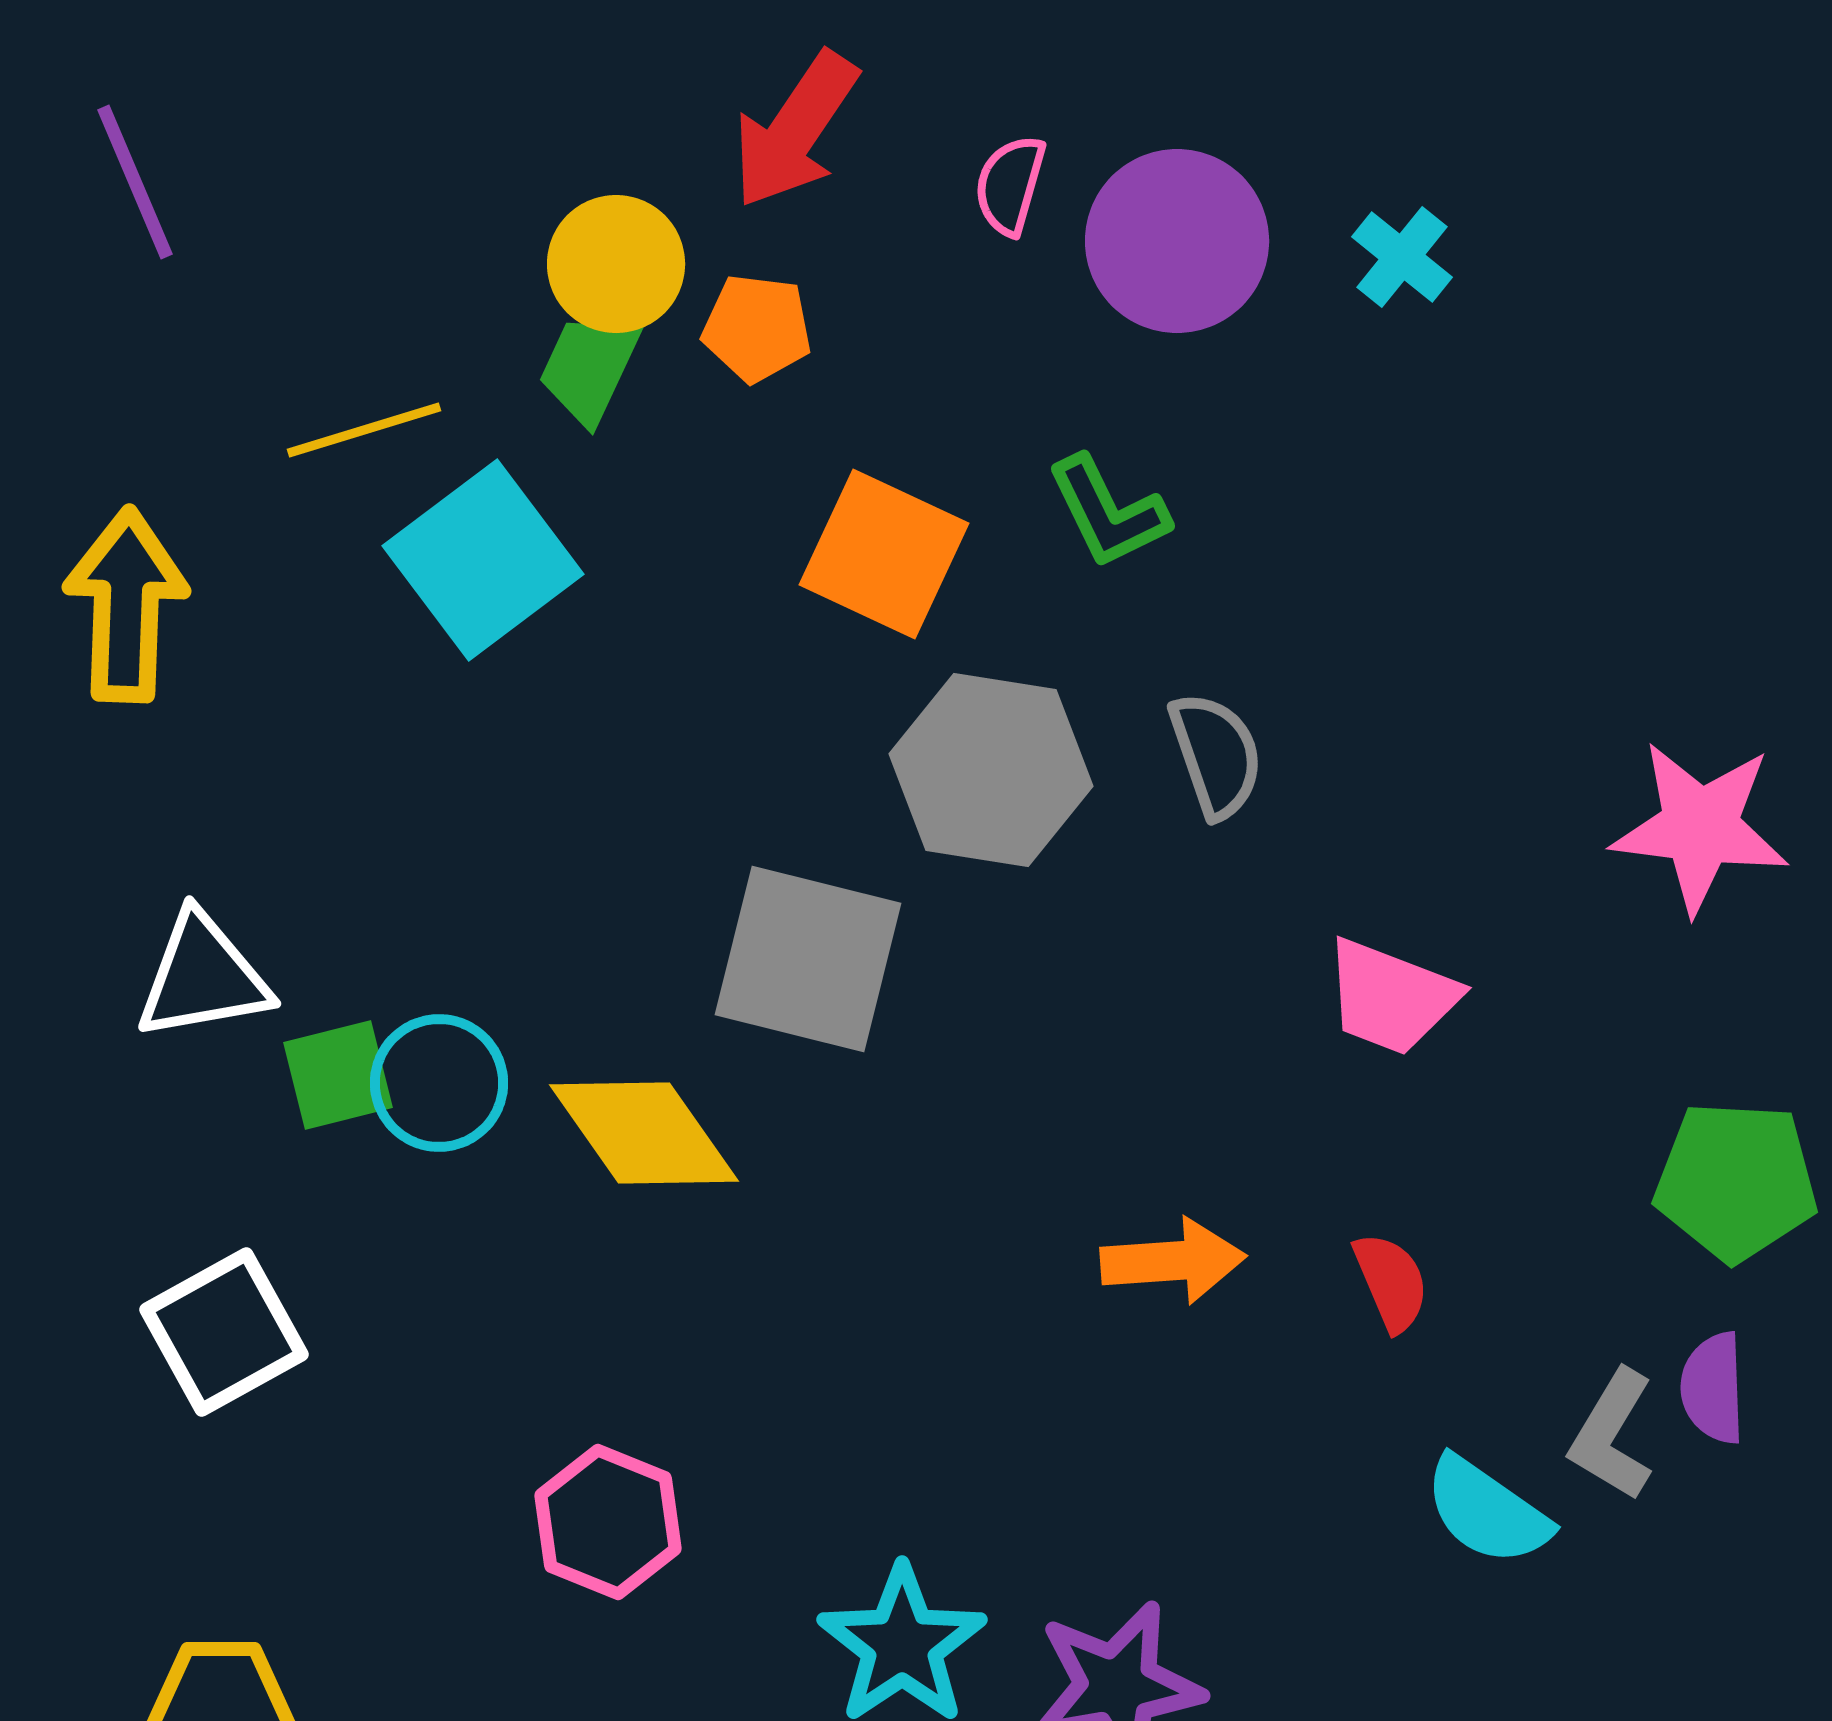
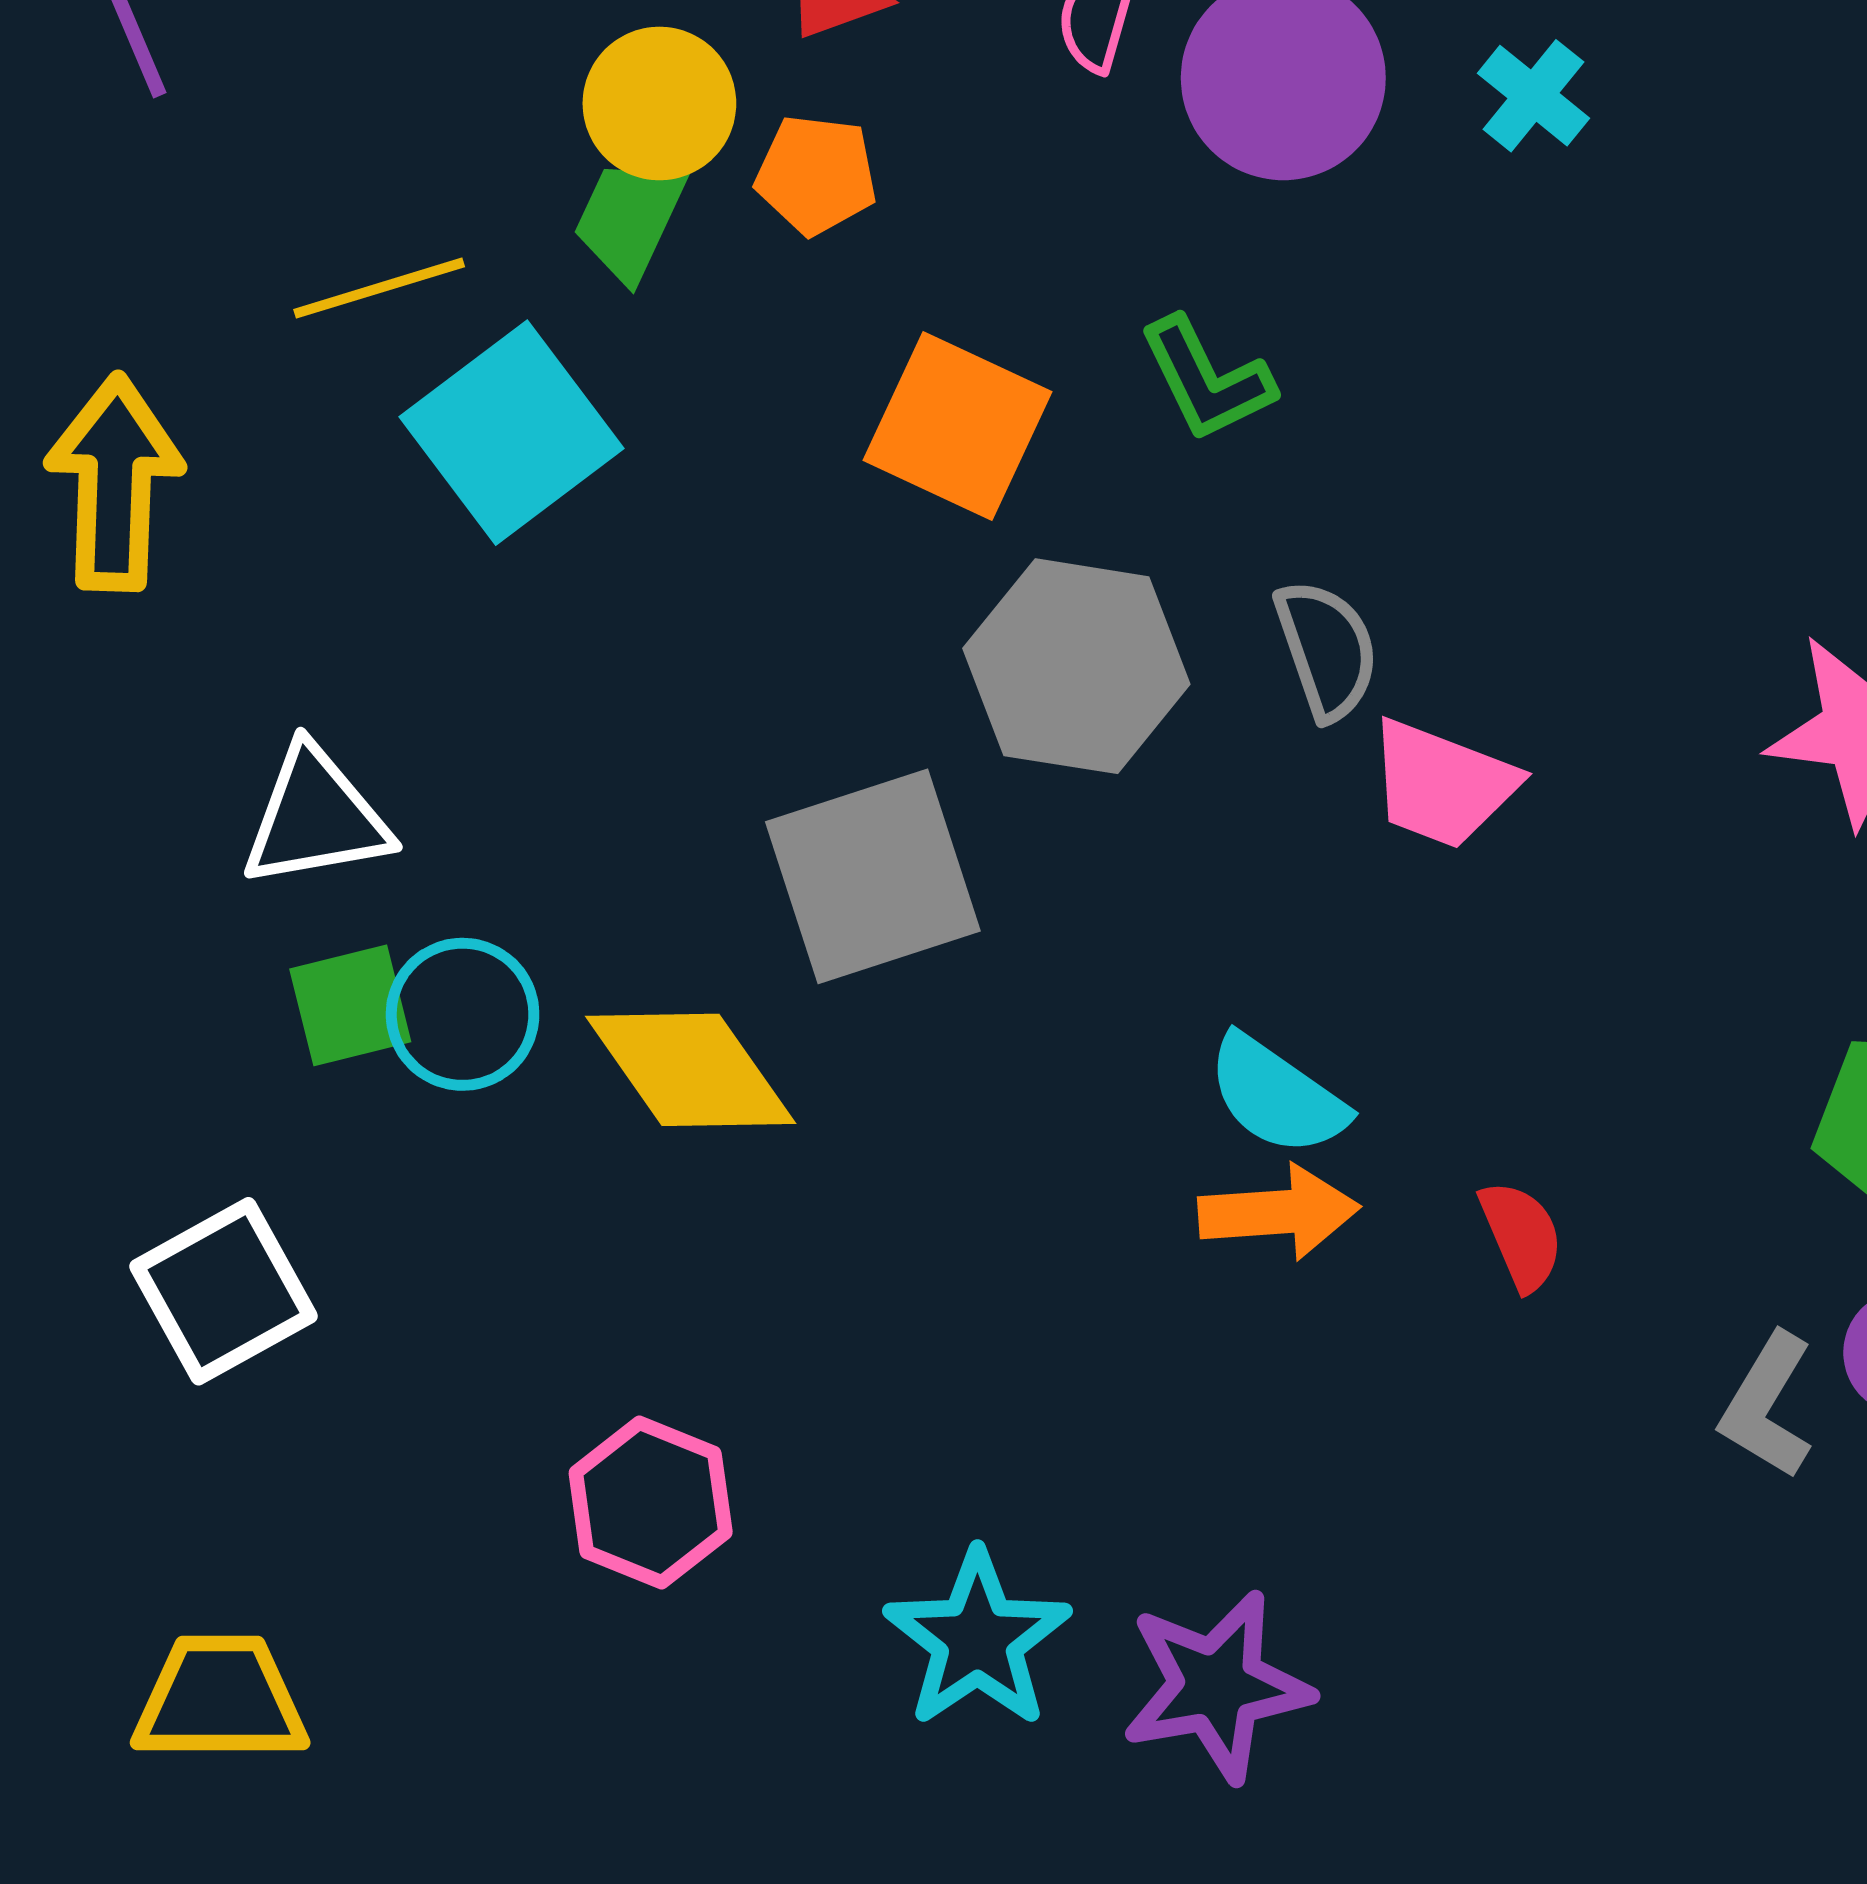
gray square: (808, 959) -> (873, 876), turned -32
white triangle: (203, 977) -> (316, 817), moved
pink trapezoid: (1391, 997) -> (1442, 784), moved
cyan semicircle: (1487, 1511) -> (1277, 1095), moved

